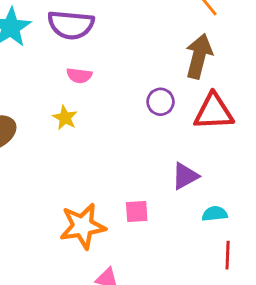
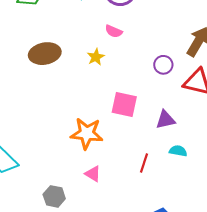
pink square: (137, 211) -> (124, 105), moved, size x1.5
red line: (228, 255) -> (144, 163), moved

